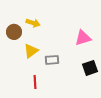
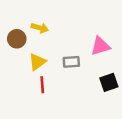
gray rectangle: (52, 60) -> (71, 62), moved
red line: (35, 82) -> (42, 85), moved

